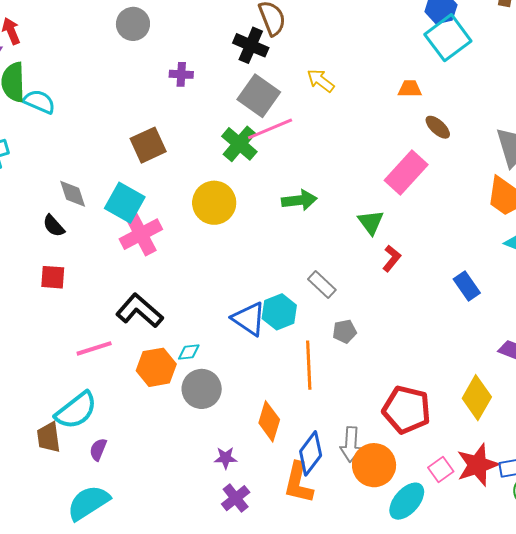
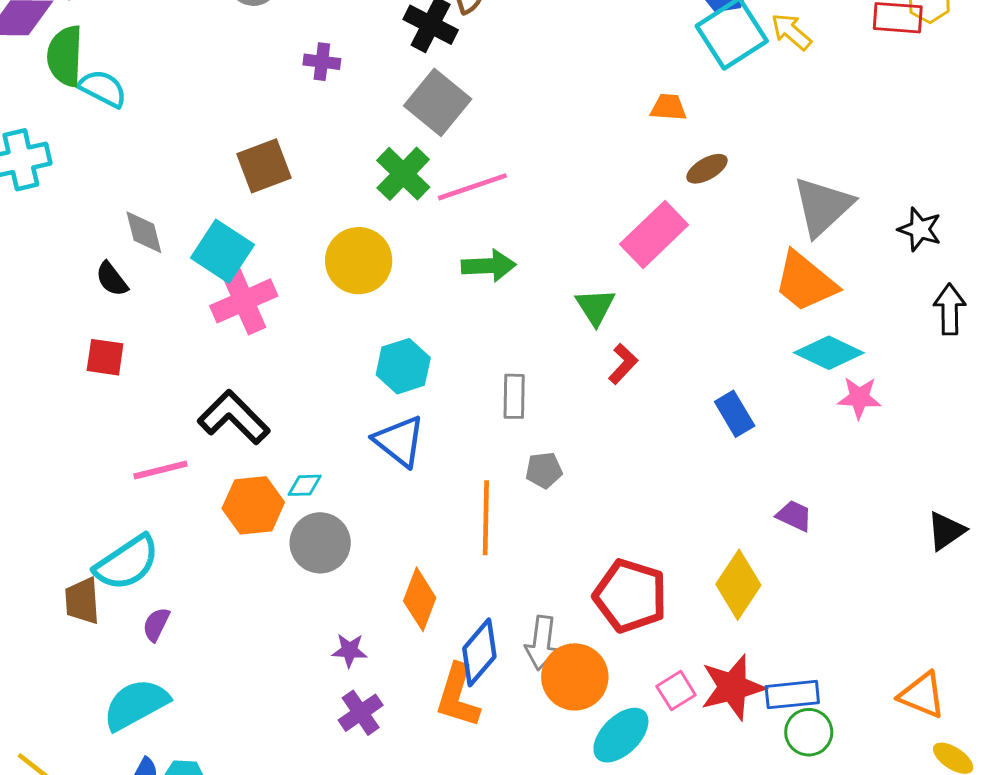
yellow arrow: (321, 81) -> (791, 32), moved
brown ellipse: (438, 127) -> (707, 169), turned -76
pink line: (270, 129) -> (472, 187), moved
gray rectangle: (322, 284) -> (514, 396), turned 44
cyan hexagon: (279, 312) -> (403, 366), moved

